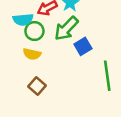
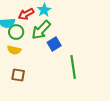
brown square: (37, 86) -> (18, 75), turned -32

